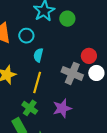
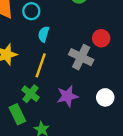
white circle: (96, 73) -> (105, 97), moved

